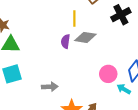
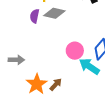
cyan arrow: (124, 89) -> (89, 66), size x1.5

